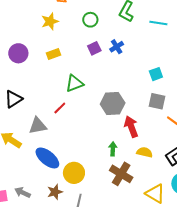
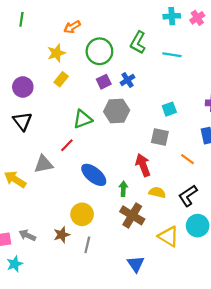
green circle: (90, 20) -> (99, 51), size x1.6
yellow rectangle: (53, 54) -> (61, 79), moved, turned -32
black triangle: (13, 99) -> (22, 121), moved, turned -36
gray square: (157, 101) -> (160, 137), moved
gray hexagon: (113, 104) -> (117, 111), moved
blue ellipse: (47, 158) -> (94, 175), moved

